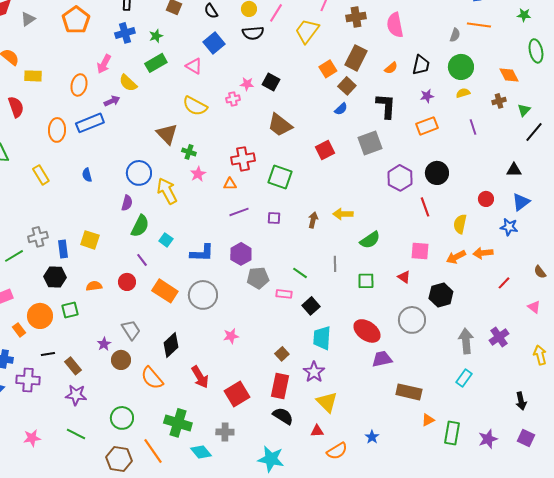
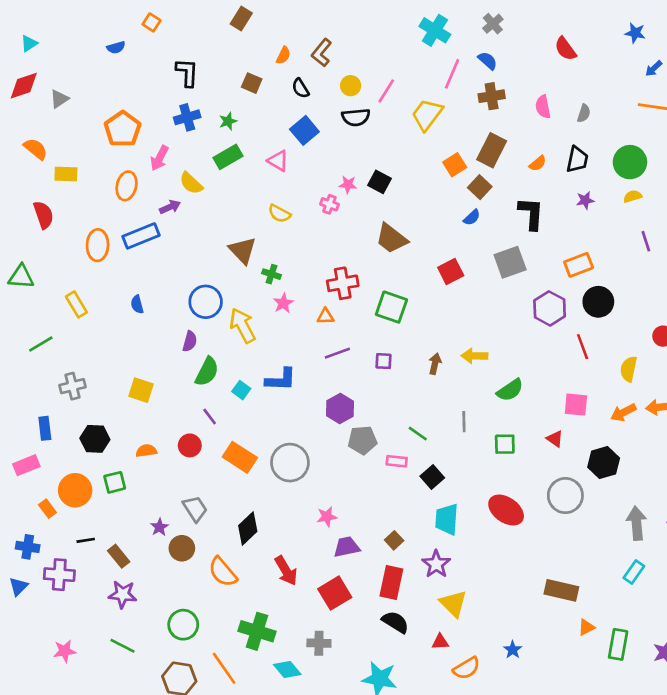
orange pentagon: (76, 20) -> (123, 129), moved
pink semicircle: (395, 25) -> (543, 107), size x0.7
gray semicircle: (455, 35) -> (584, 113), moved
pink cross: (233, 99) -> (329, 204), turned 32
yellow semicircle: (195, 106) -> (279, 213), size x0.7
orange rectangle: (427, 126) -> (579, 265), moved
blue rectangle: (63, 249) -> (45, 428), moved
blue L-shape: (202, 253) -> (281, 380), moved
green line: (14, 256) -> (41, 344), moved
purple trapezoid: (382, 359) -> (347, 547), moved

